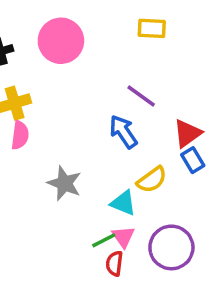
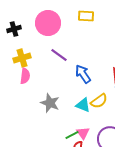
yellow rectangle: (152, 28) -> (86, 16), moved
purple line: (141, 96) -> (59, 55), moved
cyan triangle: (123, 203) -> (83, 105), moved

